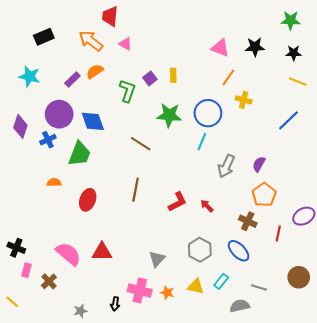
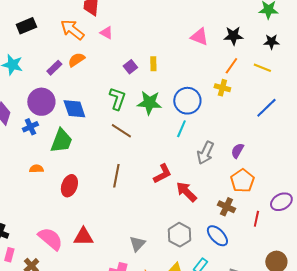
orange line: (228, 77) -> (231, 66), moved
yellow line: (298, 82) -> (262, 68), moved
green L-shape: (127, 91) -> (117, 99), moved
red L-shape: (177, 202) -> (162, 174), moved
red arrow: (207, 206) -> (186, 192), size x1.6

